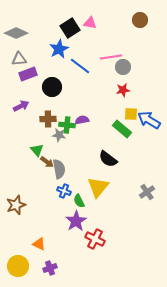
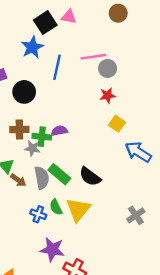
brown circle: (140, 20) -> (118, 13), moved
blue line: (80, 66) -> (57, 67), turned 65
yellow square: (131, 114) -> (117, 124), turned 32
blue arrow: (149, 120) -> (138, 152), moved
green rectangle: (122, 129) -> (59, 174), moved
gray semicircle: (59, 169) -> (42, 178), moved
green semicircle: (79, 201) -> (56, 207), moved
purple star: (76, 221) -> (52, 249), turned -30

